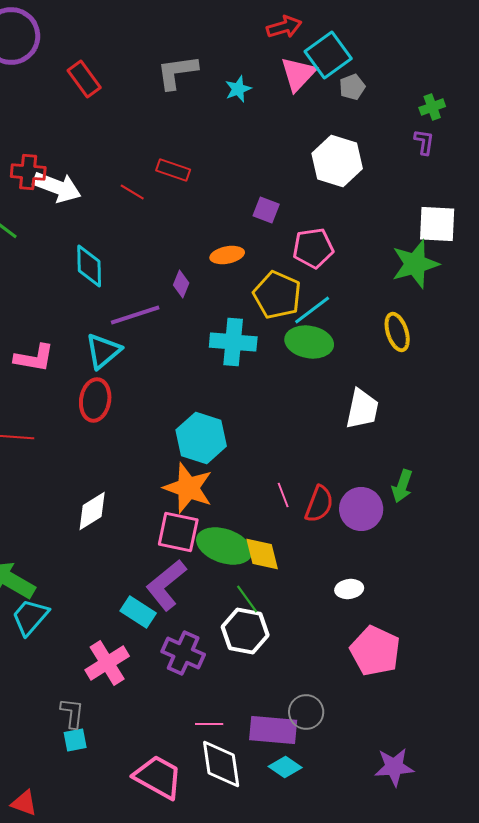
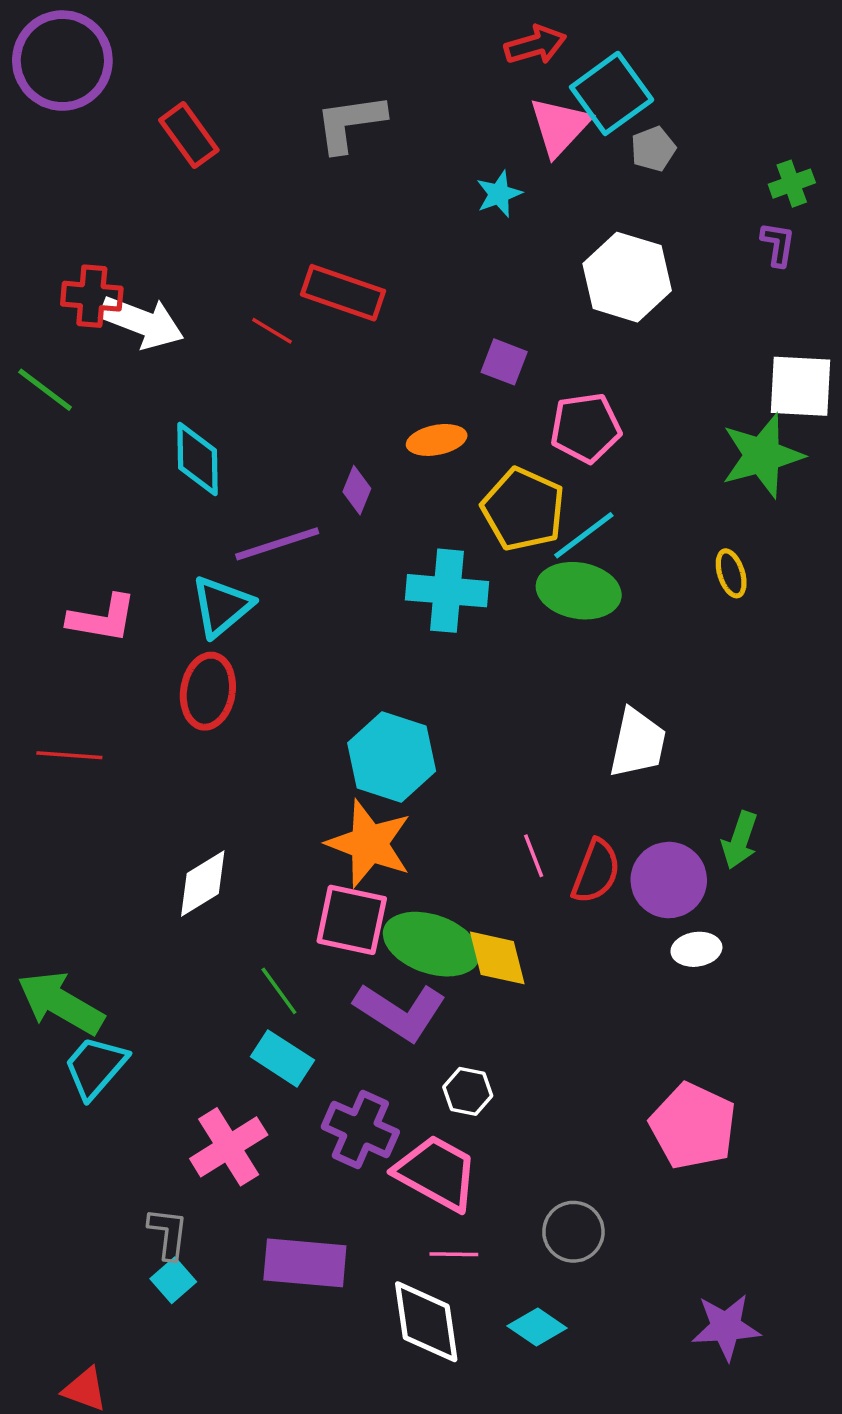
cyan star: (238, 89) -> (499, 194), moved
red rectangle: (173, 170) -> (343, 293), size x1.4
yellow ellipse: (397, 332) -> (731, 573), size x0.7
white trapezoid: (362, 409) -> (638, 743), moved
purple L-shape: (166, 585) -> (400, 1012), moved, turned -108
white ellipse: (349, 589) -> (696, 949), moved
green line: (247, 599) -> (279, 991), moved
white hexagon: (245, 631) -> (468, 1091), size x0.6
pink line: (209, 724) -> (454, 1254), moved
purple rectangle: (273, 730) -> (305, 1263), moved
cyan square: (75, 740) -> (173, 1280), turned -30
pink trapezoid: (158, 777) -> (437, 1173), moved

